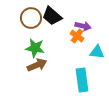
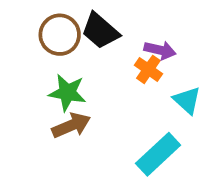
cyan triangle: (97, 52) -> (187, 100), turned 35
cyan rectangle: (82, 80) -> (158, 154), turned 55

